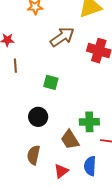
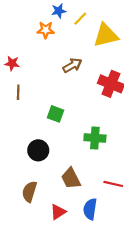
brown arrow: (62, 37) -> (72, 65), size x0.7
green cross: (89, 122) -> (95, 138), moved

